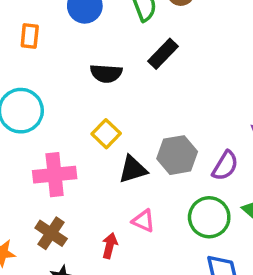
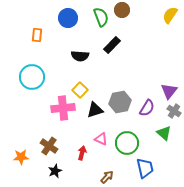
pink cross: (55, 175) -> (63, 108), moved
green circle: (209, 217) -> (127, 143), moved

